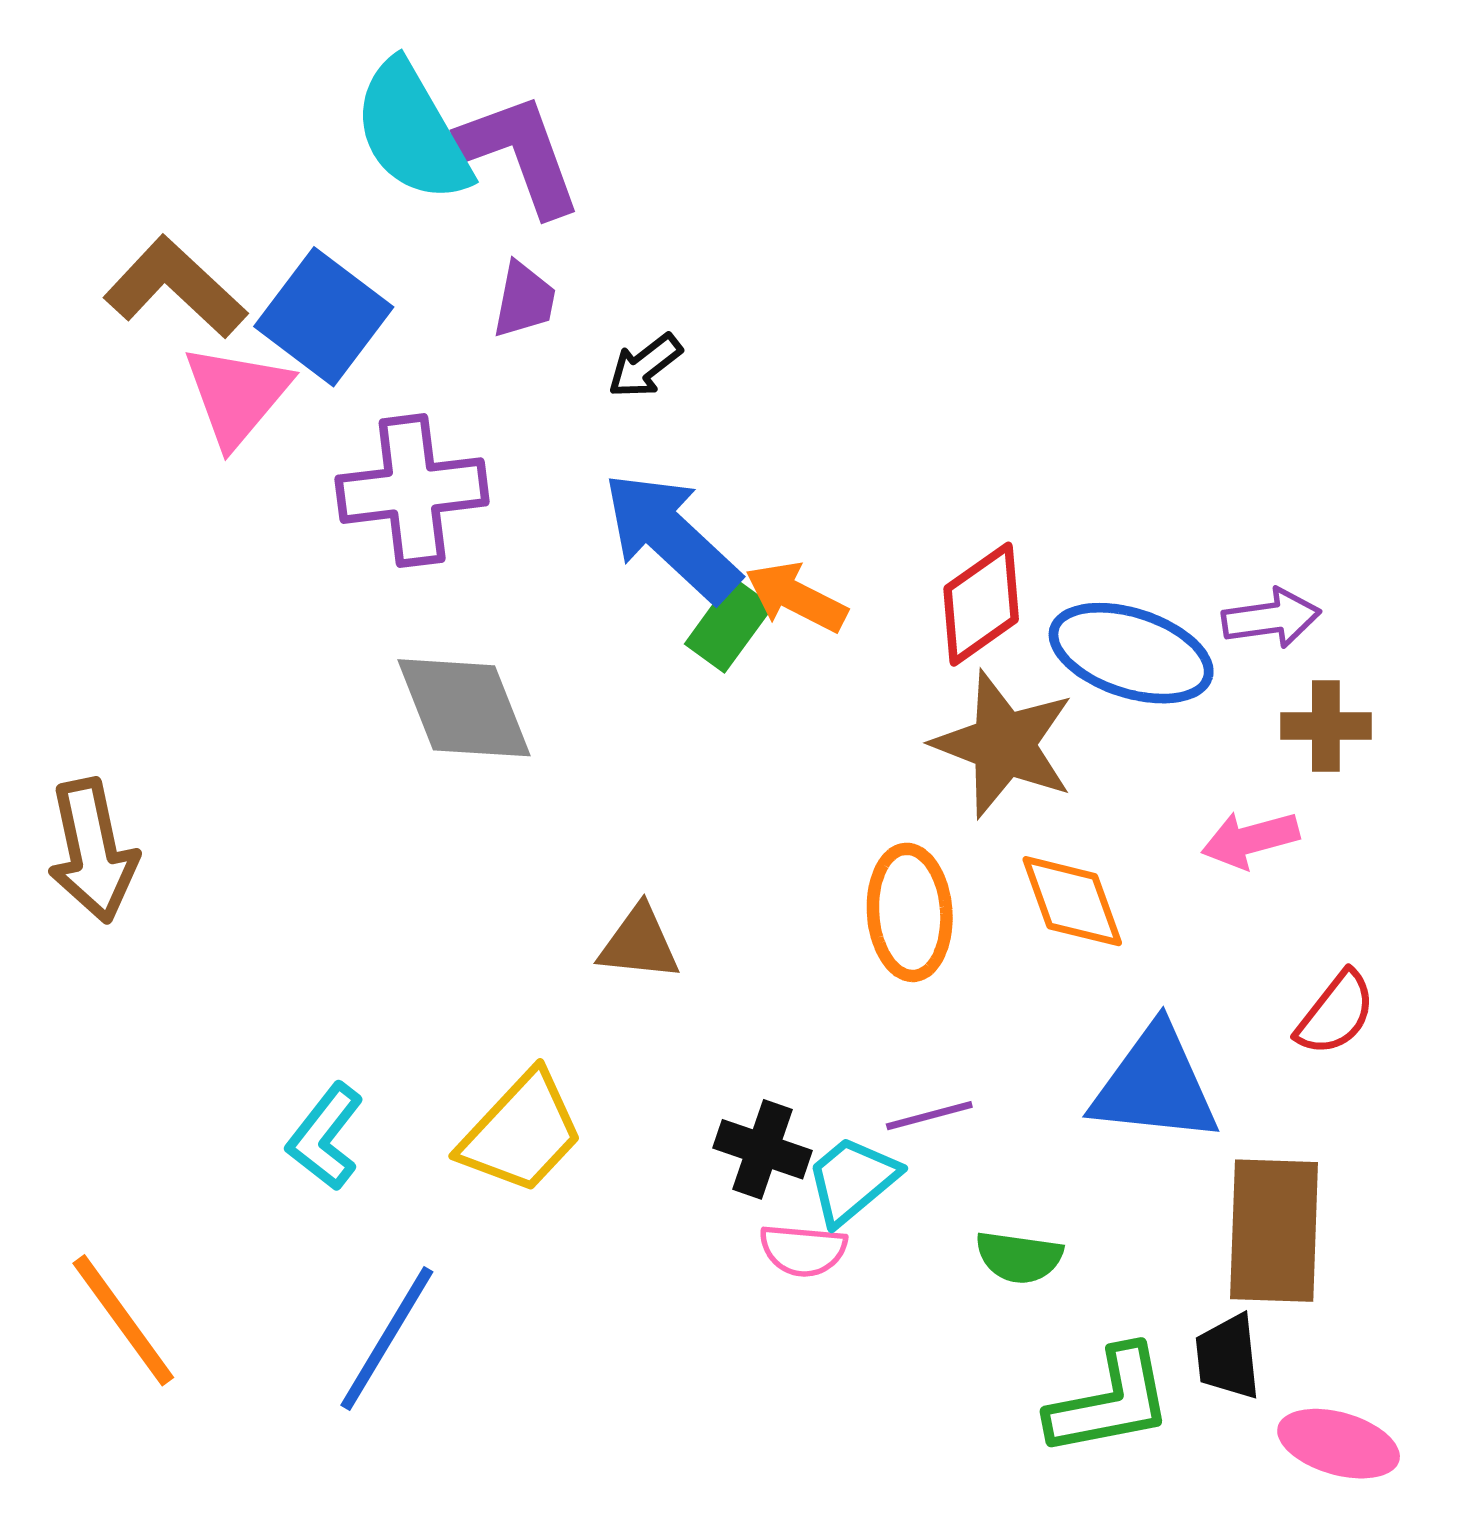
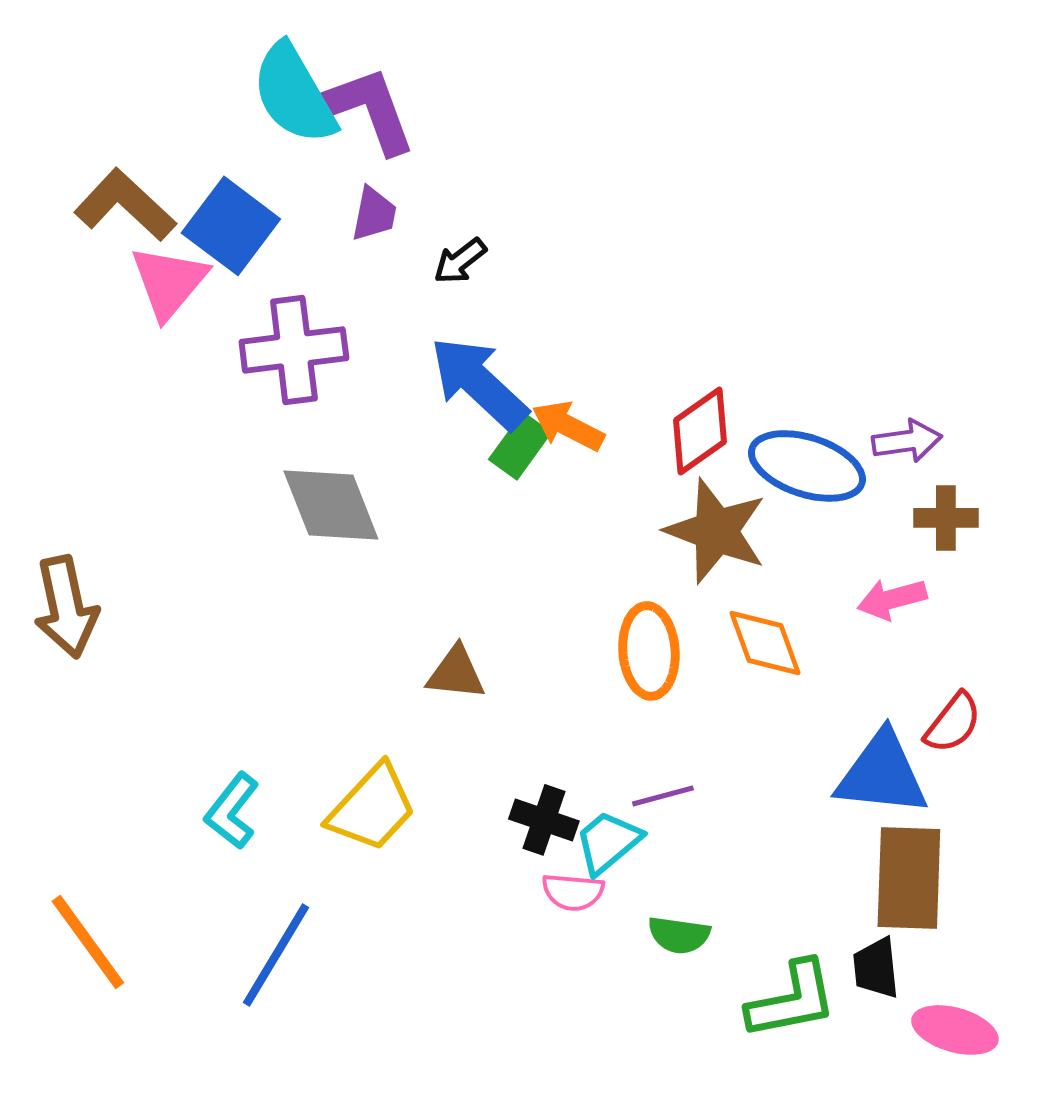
blue triangle: (1155, 1085) -> (882, 774), moved
green semicircle: (1019, 1257) -> (679, 935), moved

